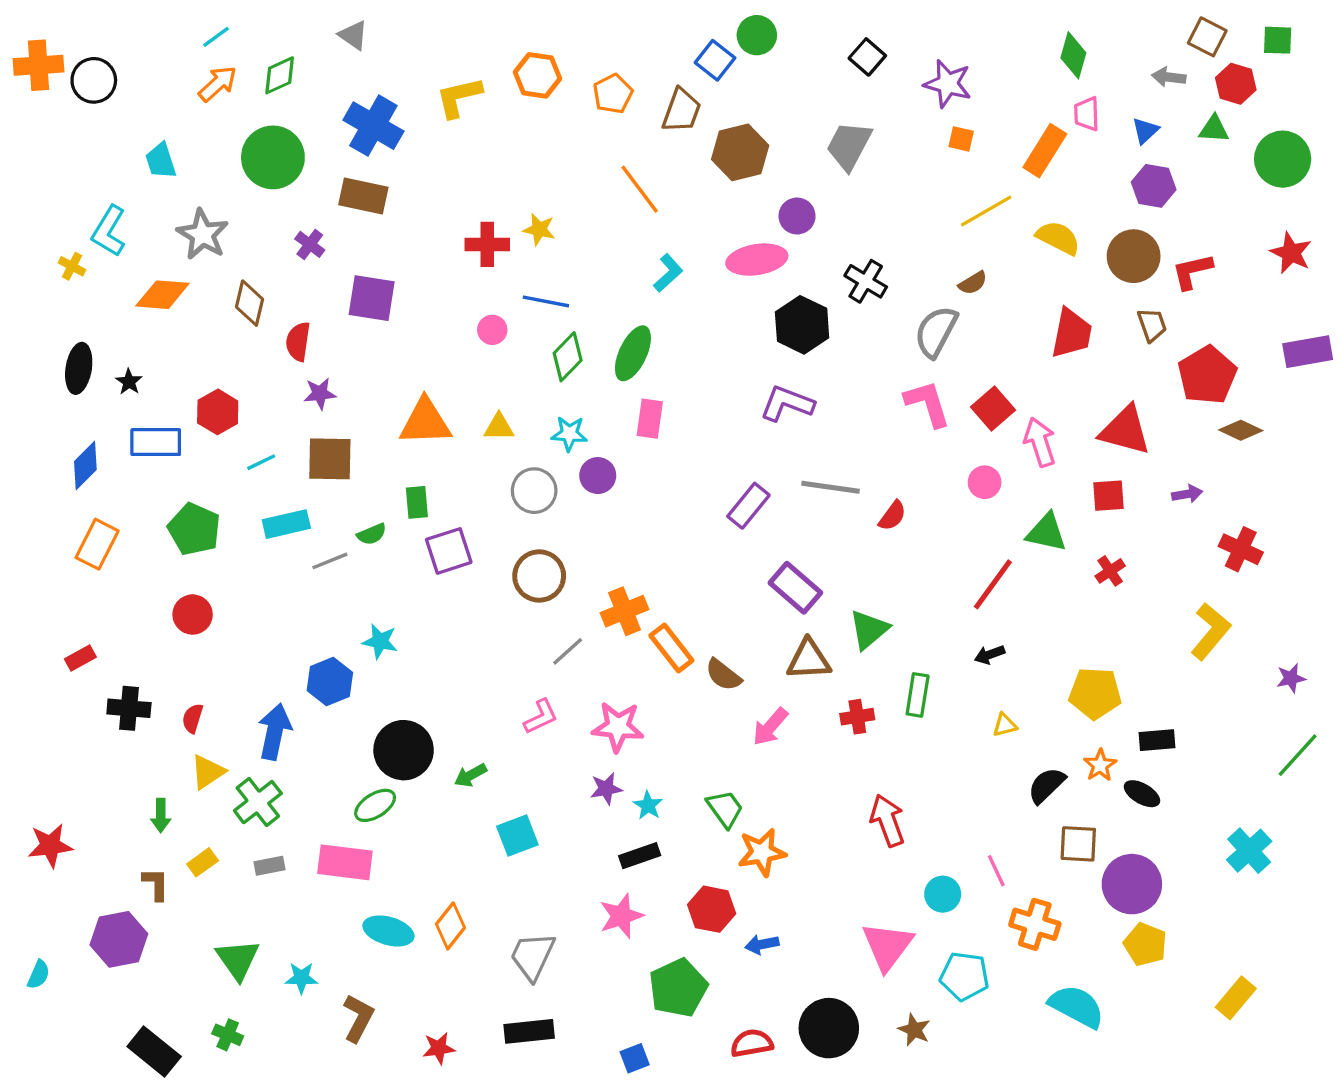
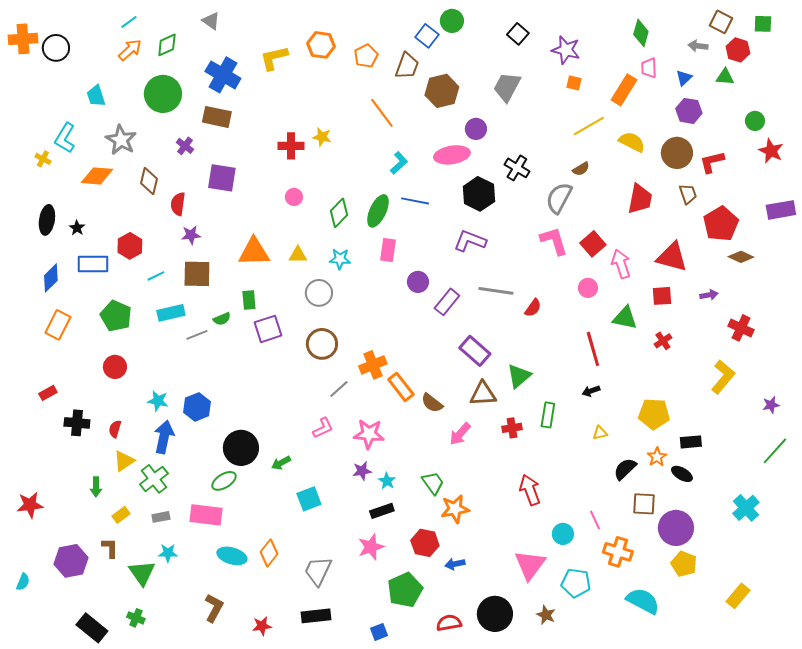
green circle: (1283, 159) -> (755, 121), moved, size x0.6
blue line: (546, 301) -> (415, 201), moved
purple circle: (598, 476) -> (418, 282), moved
red line: (993, 584) -> (593, 349), turned -52
cyan star: (380, 641) -> (158, 401), moved
brown L-shape: (156, 884) -> (110, 548), moved
cyan star: (301, 978) -> (168, 553), moved

